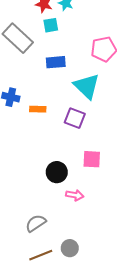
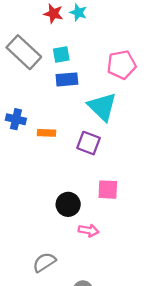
cyan square: (51, 25) -> (61, 54), moved

